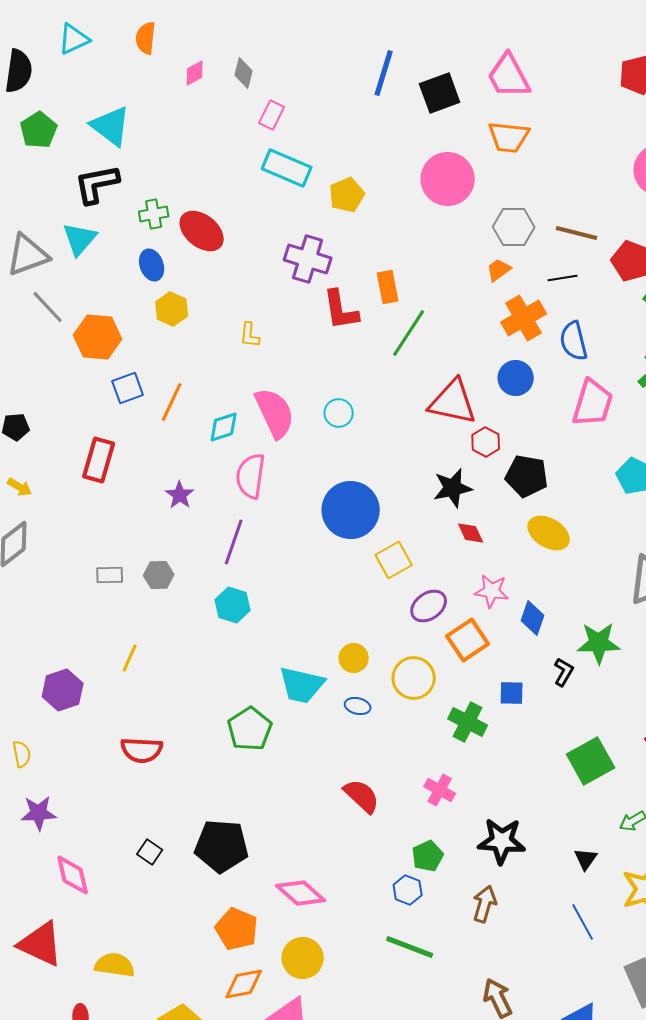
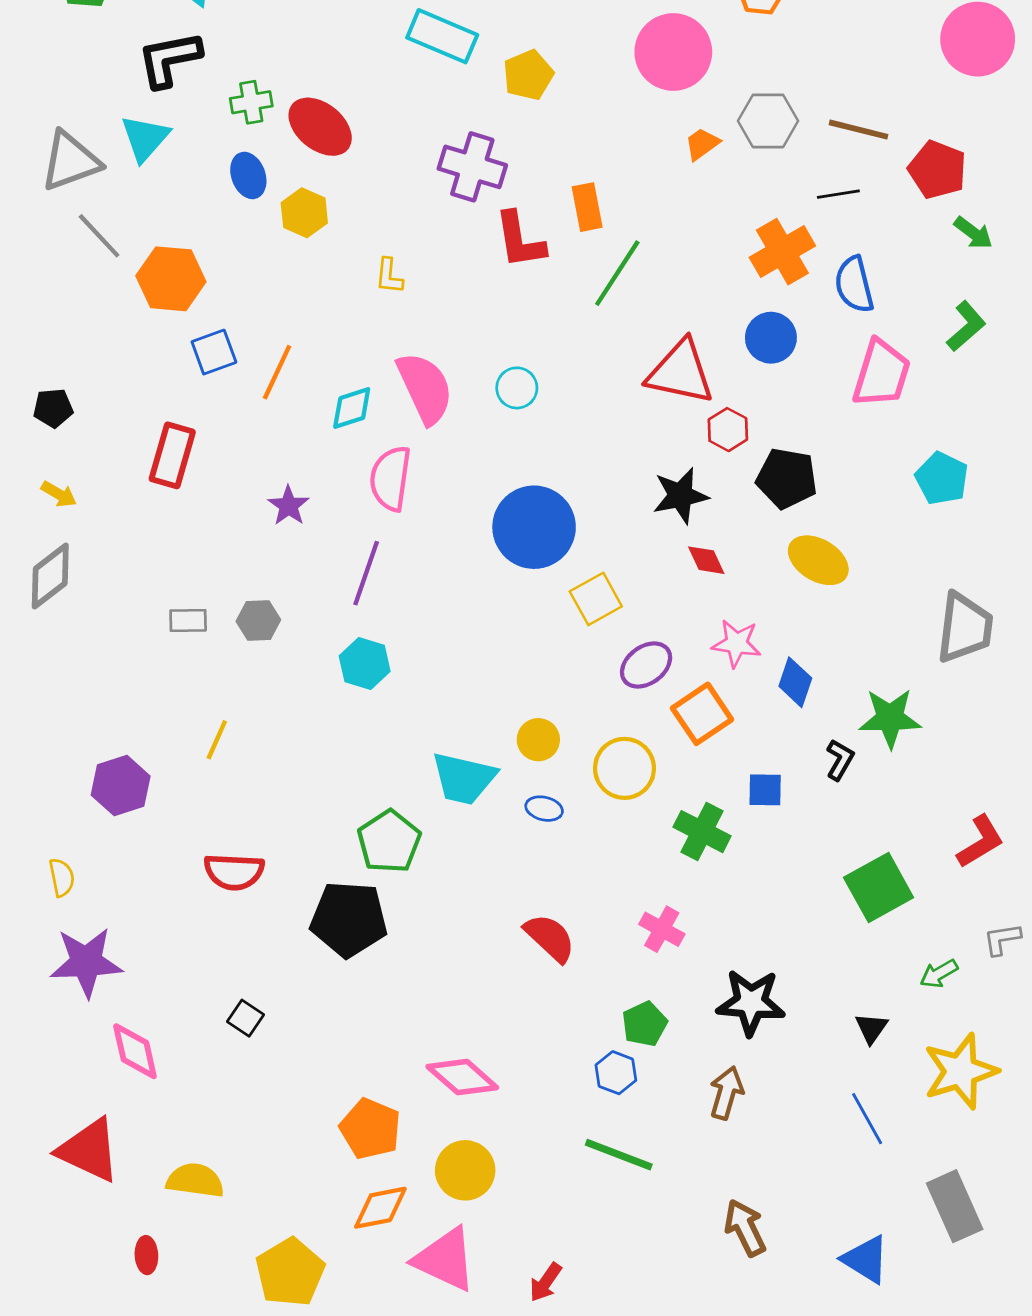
orange trapezoid: (499, 270) -> (702, 144), moved
yellow hexagon: (172, 309) -> (304, 213), moved
purple star: (39, 813) -> (86, 962), size x1.4
black pentagon: (222, 846) -> (349, 919), moved

